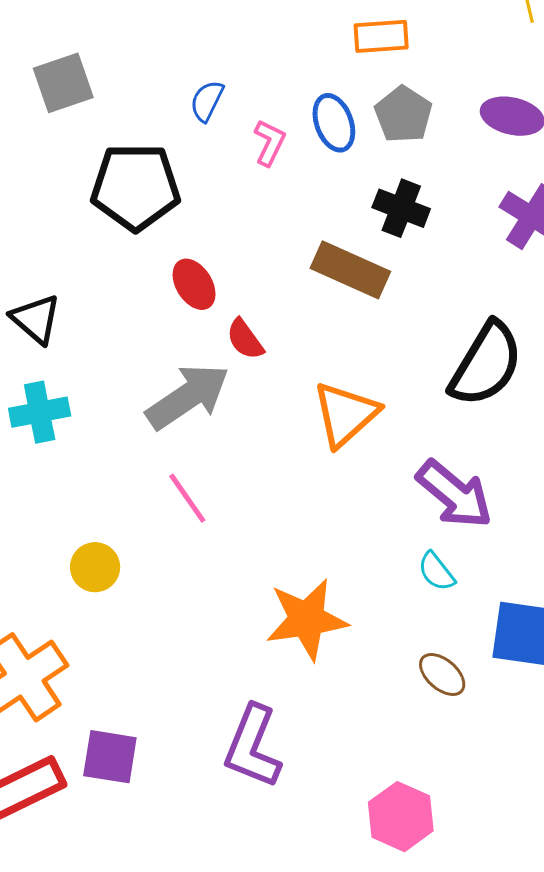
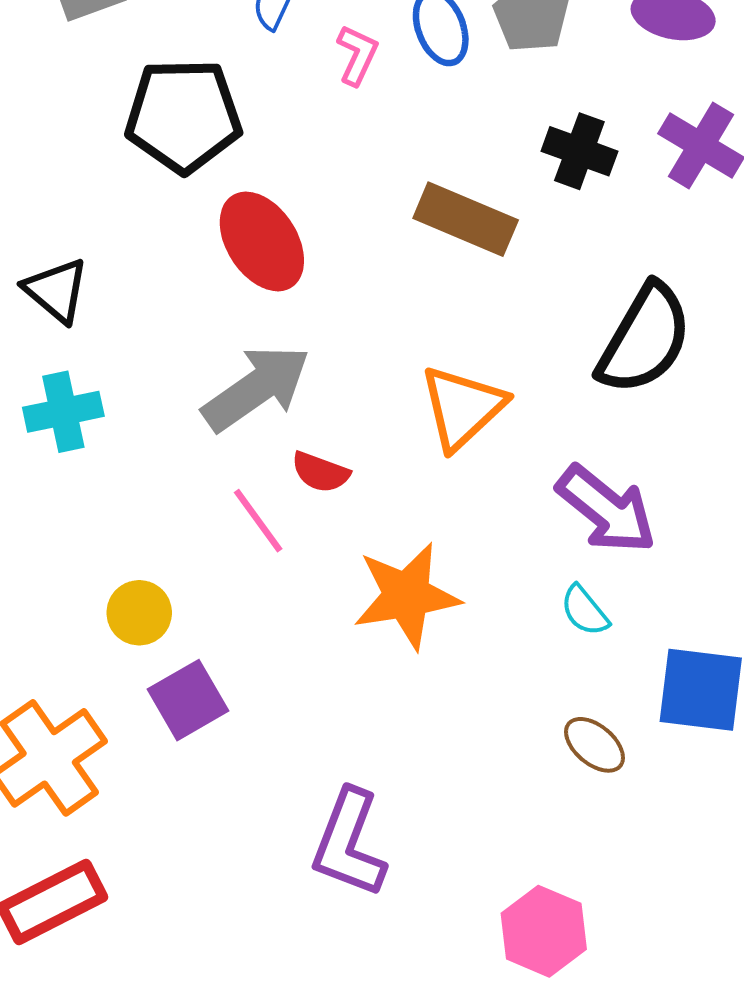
black cross: (401, 208) -> (579, 151), moved
red ellipse: (194, 284) -> (262, 241), size x1.5
red semicircle: (245, 339) -> (320, 472), moved, turned -33
orange star: (307, 619) -> (407, 596), moved
purple square: (110, 757) -> (188, 700), moved, turned -38

